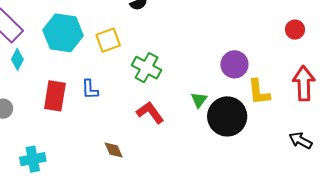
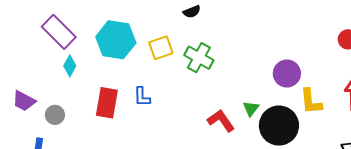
green cross: (147, 68) -> (199, 58), moved
red L-shape: (150, 113) -> (221, 121), moved

